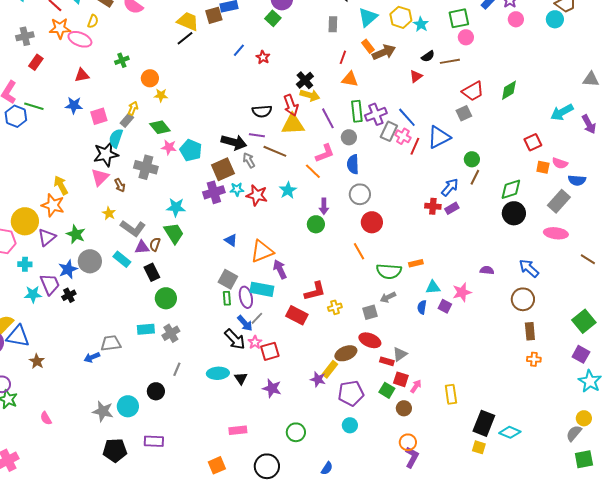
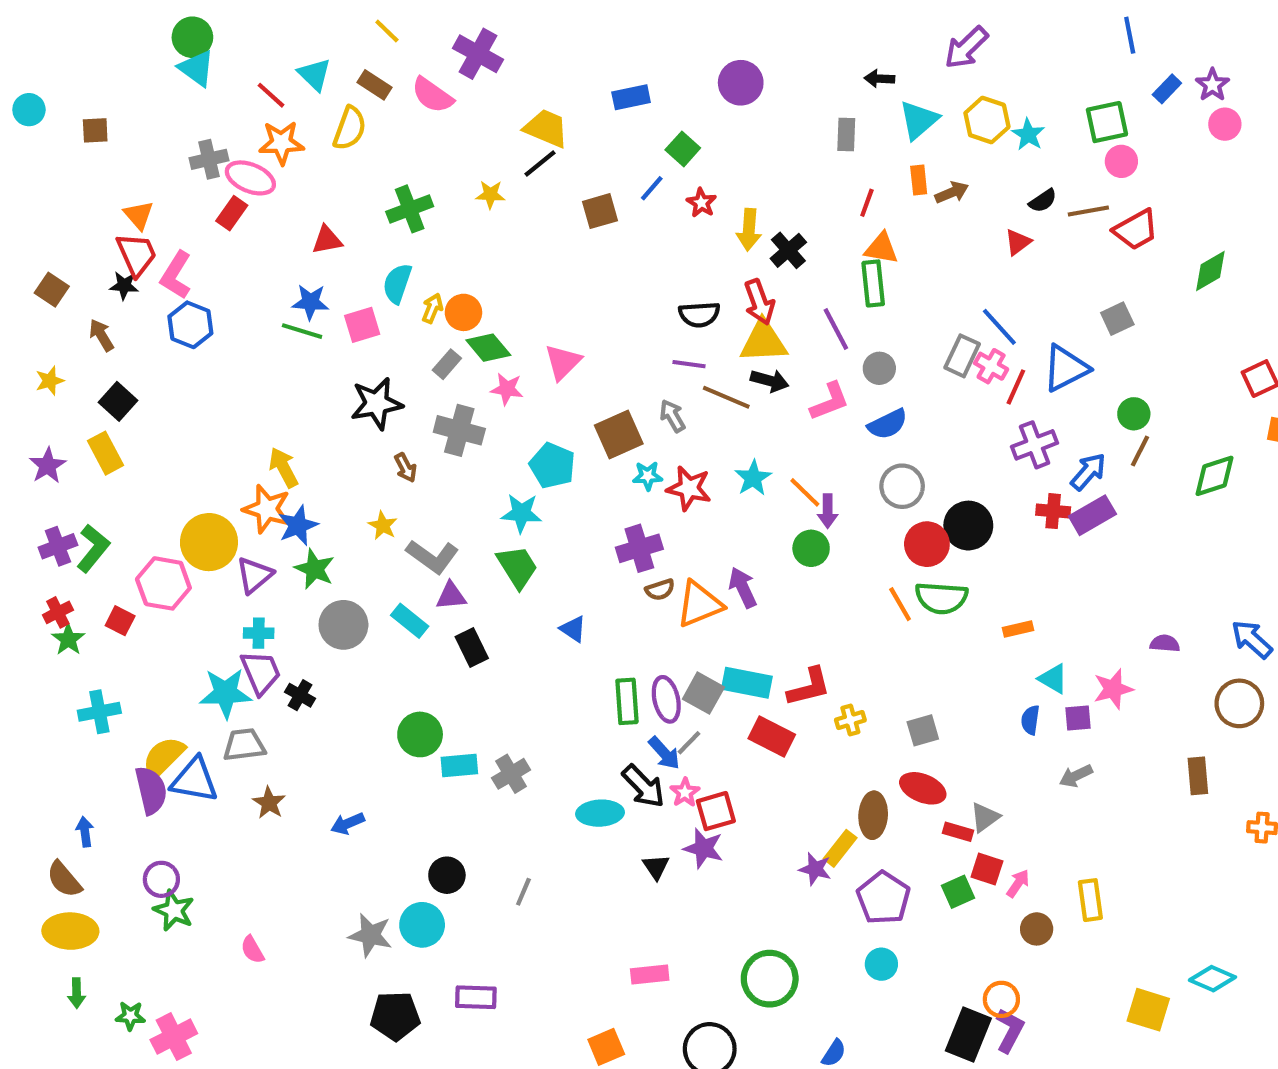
brown square: (214, 15) -> (600, 211), moved
green square: (273, 18) -> (683, 149), moved
yellow semicircle: (93, 21) -> (350, 128), size x1.5
pink ellipse: (80, 39) -> (250, 178), moved
orange rectangle: (368, 46) -> (919, 180), turned 32
brown arrow: (384, 52) -> (952, 192), size x0.7
green cross: (122, 60) -> (410, 209), size x1.5
orange circle: (150, 78) -> (463, 312), moved
red trapezoid: (473, 91) -> (1136, 230), moved
yellow star: (161, 95) -> (490, 194), moved
yellow arrow: (310, 95) -> (749, 230), moved, turned 78
green line: (34, 106) -> (302, 331), moved
green rectangle: (357, 111) -> (873, 283), moved
purple cross: (376, 114) -> (1035, 445), moved
gray rectangle: (127, 120) -> (447, 364), moved
cyan semicircle: (116, 138) -> (397, 283), moved
black arrow: (234, 142) -> (770, 381), moved, size x0.7
cyan pentagon: (191, 150) -> (552, 466), moved
blue semicircle: (353, 164) -> (888, 424), turned -114
orange line: (313, 171) -> (805, 492), moved
pink triangle: (100, 177) -> (563, 362), moved
purple cross: (214, 192) -> (639, 548), moved
purple rectangle: (452, 208) -> (1092, 515), size x1.5
black circle: (514, 213) -> (968, 526), moved
blue triangle: (231, 240) -> (573, 629), moved
brown semicircle: (155, 244) -> (660, 590), moved, turned -128
cyan cross: (25, 264) -> (259, 633), moved
blue star: (68, 269) -> (298, 526), moved
purple arrow: (280, 269) -> (743, 588), moved
green semicircle: (389, 271) -> (941, 598), moved
gray square: (228, 279) -> (703, 693), moved
cyan triangle: (433, 287) -> (1053, 679), turned 35
cyan rectangle: (262, 289) -> (747, 683), moved
cyan star: (33, 294) -> (226, 693), size x1.4
black cross: (69, 295) -> (300, 695), turned -32
gray arrow: (388, 297) -> (1076, 776), moved
green circle: (166, 298) -> (420, 734), moved
green rectangle: (227, 298) -> (627, 701), size x1.5
purple square: (445, 306) -> (1078, 718), turned -32
brown rectangle: (530, 331) -> (1198, 776), moved
gray trapezoid: (111, 343) -> (244, 745), moved
brown ellipse: (346, 353) -> (873, 815), turned -65
brown star: (37, 361) -> (269, 803), moved
gray line: (177, 369) -> (523, 892), moved
cyan ellipse: (218, 373) -> (600, 813), moved
purple star: (272, 388) -> (703, 848), moved
green square: (387, 390) -> (958, 892), turned 35
black circle: (156, 391) -> (447, 875), moved
purple pentagon: (351, 393) -> (883, 898), turned -30
brown circle: (404, 408) -> (1037, 929), moved
black rectangle: (484, 423) -> (968, 1034), moved
green circle: (296, 432) -> (770, 979), size x1.4
yellow square: (479, 447) -> (1148, 1010), size x1.5

